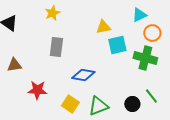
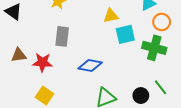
red star: (37, 90) -> (42, 62), moved
yellow square: (70, 104) -> (45, 96), moved

